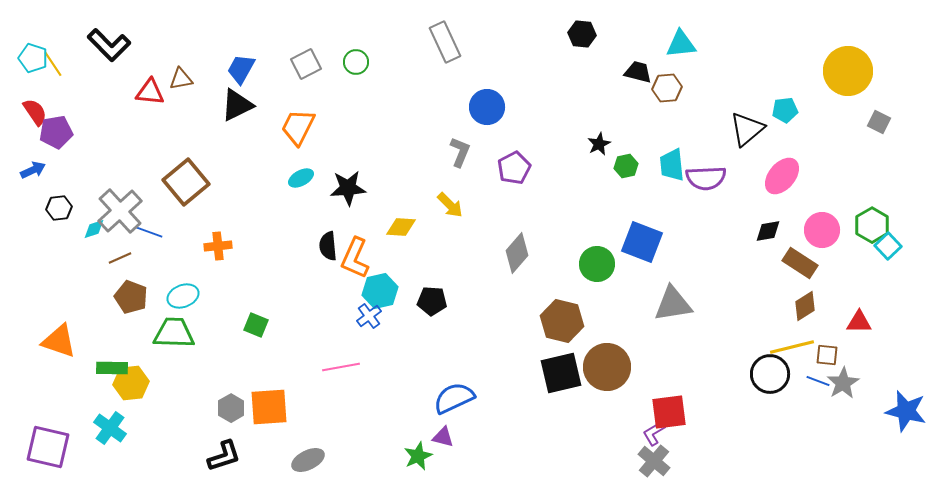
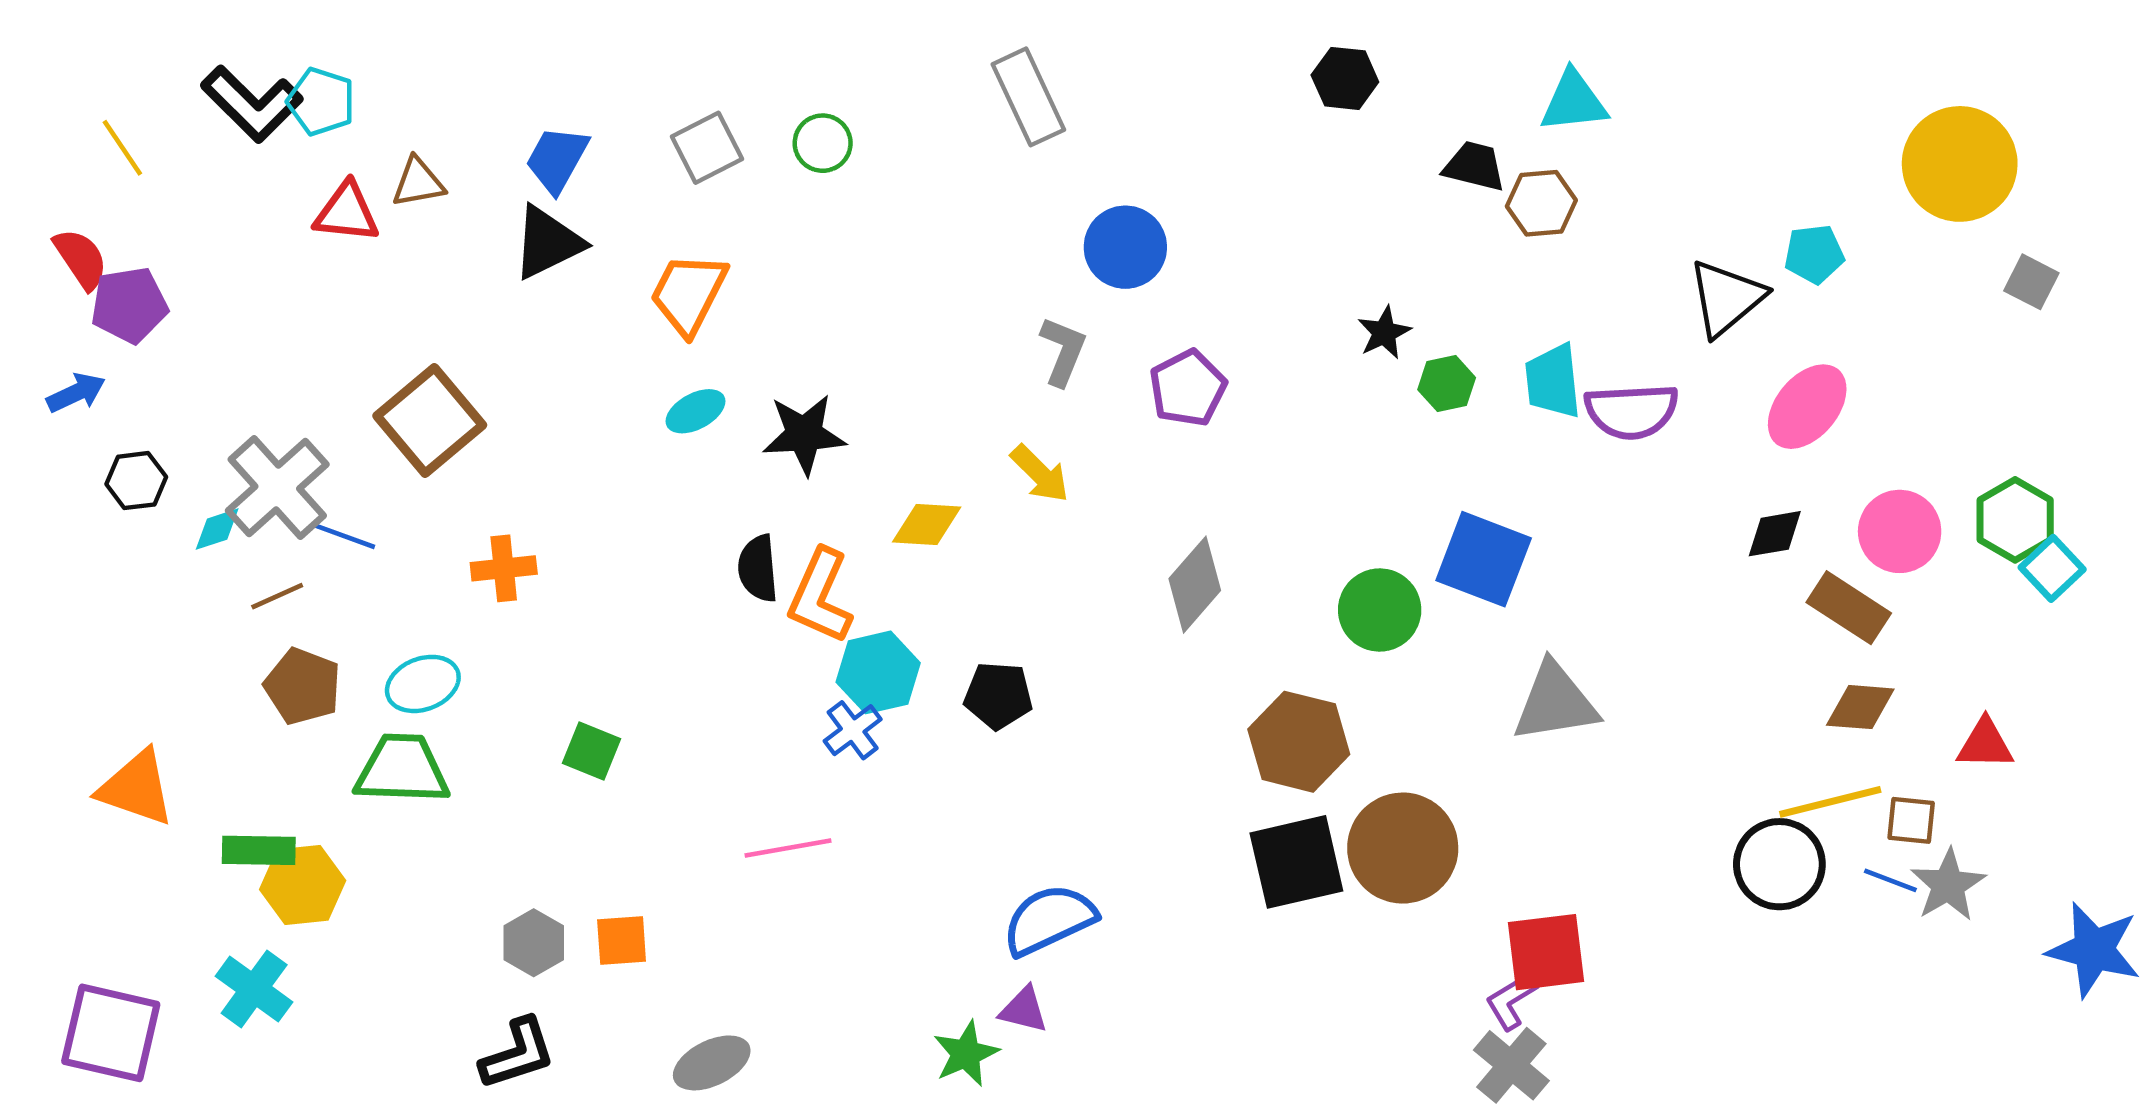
cyan pentagon: (33, 58) -> (321, 102), moved
brown diamond: (805, 306) -> (1860, 707), turned 36
orange square: (269, 407) -> (622, 940), size x0.6

